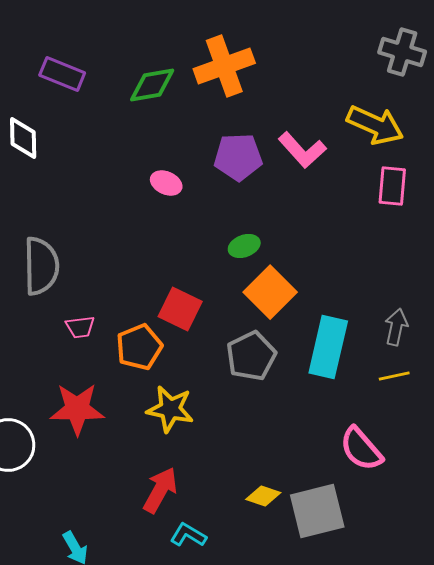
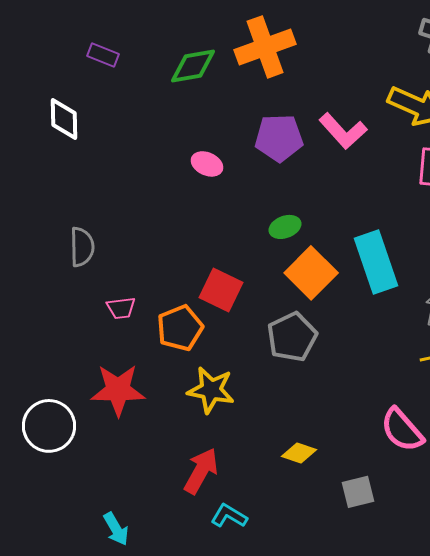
purple rectangle: (62, 74) -> (103, 55), size x0.7
gray semicircle: (41, 266) -> (82, 247), size x0.7
cyan rectangle: (328, 347) -> (376, 262), moved, turned -32
yellow diamond: (263, 496) -> (299, 453), moved
gray square: (317, 511) -> (358, 492), size x0.6

